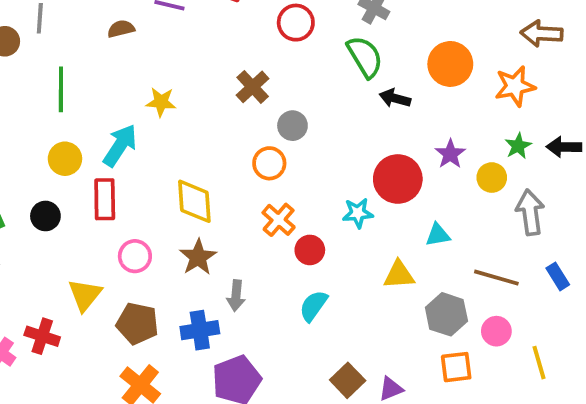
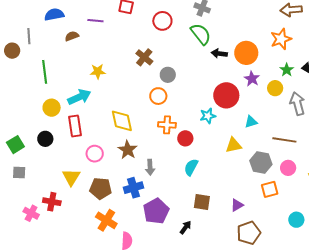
orange circle: (450, 64) -> (246, 53), moved
cyan arrow: (120, 145) -> (79, 97), turned 40
orange cross: (279, 220) -> (167, 125), turned -30
brown square: (348, 380) -> (202, 202), moved, turned -30

